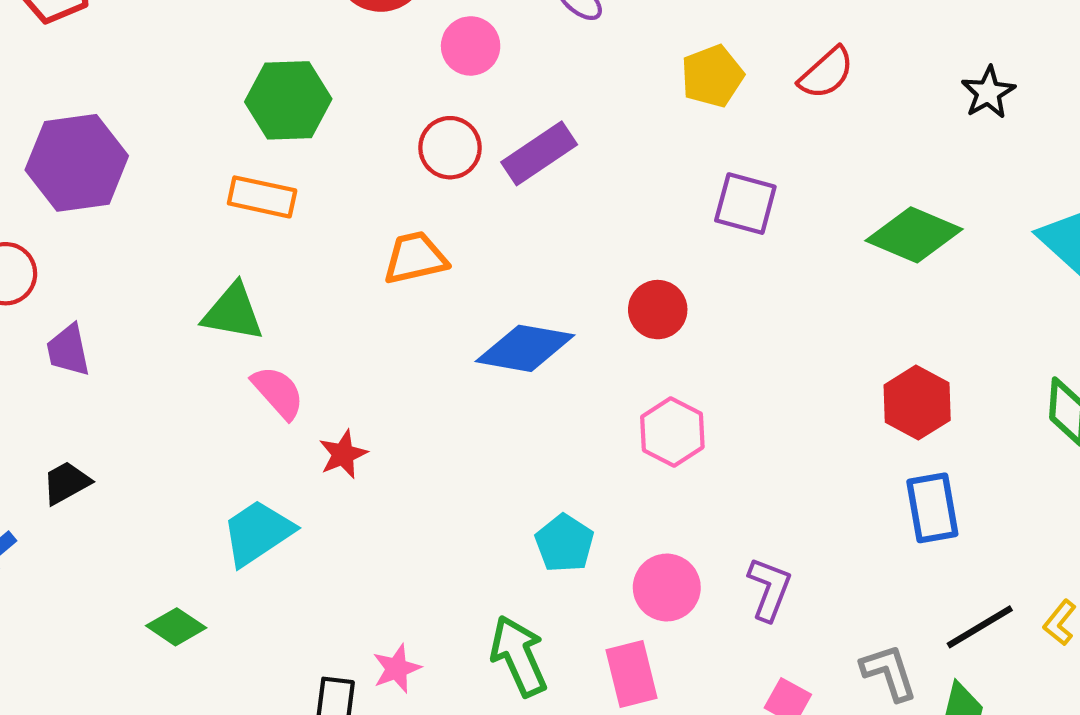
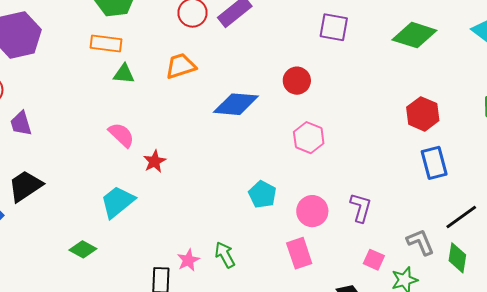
green triangle: (233, 312) -> (124, 74), moved, size x0.7
black trapezoid: (66, 483) -> (25, 186), size x1.5
green arrow: (519, 656) -> (225, 255), moved, size x0.7

